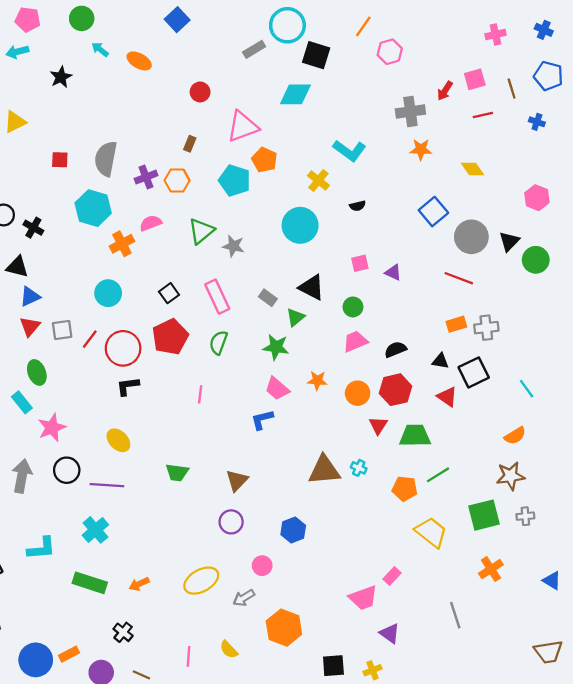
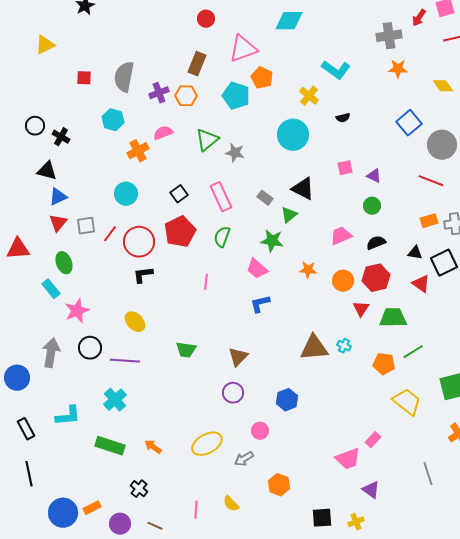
brown rectangle: (190, 144) -> (197, 64), size x1.6
cyan hexagon: (93, 208) -> (113, 120), size x0.7
green circle: (353, 307) -> (372, 206), moved
pink trapezoid: (277, 389) -> (257, 269), moved
orange arrow: (139, 584) -> (153, 447), turned 60
orange hexagon: (284, 628) -> (279, 485), size x0.7

